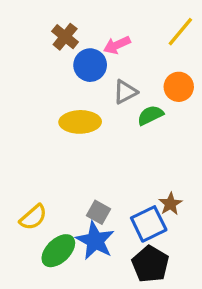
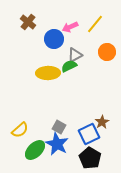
yellow line: (180, 32) -> (95, 24), moved
brown cross: (65, 37) -> (28, 22), moved
green semicircle: (150, 115) -> (69, 66), moved

